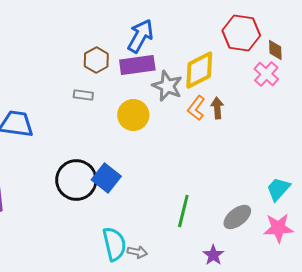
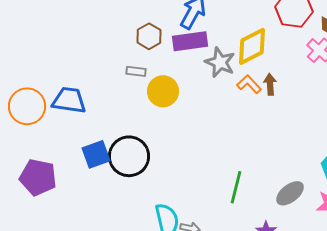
orange L-shape: (196, 108) -> (249, 84), turned 100
yellow circle: (133, 115) -> (163, 91), moved
blue square: (106, 178) -> (96, 154), moved, turned 32

